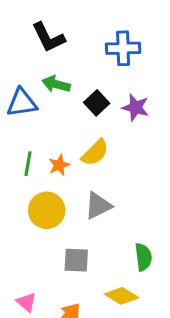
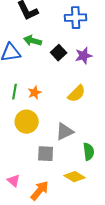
purple star: (136, 107) -> (84, 56), turned -30
yellow semicircle: (95, 153) -> (77, 94), moved
gray triangle: (98, 206) -> (65, 132), moved

